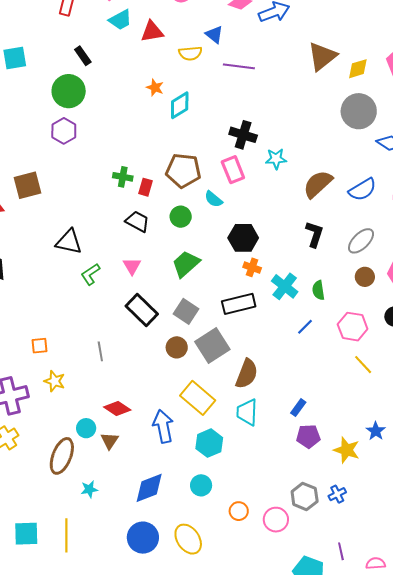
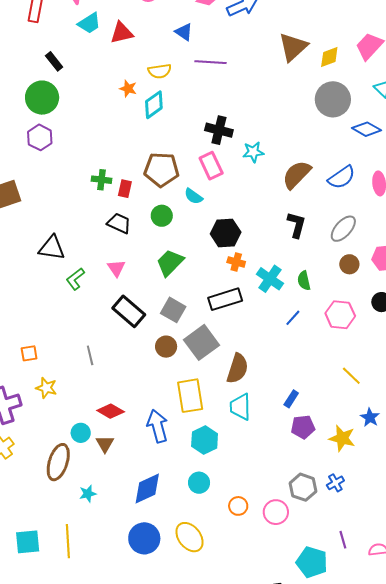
yellow semicircle: (190, 53) -> (160, 71), moved
yellow line: (363, 365) -> (351, 376), moved
yellow rectangle: (198, 398) -> (190, 396), turned 44

